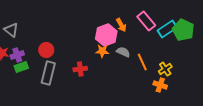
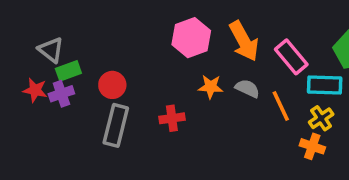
pink rectangle: (146, 21) -> (291, 57), moved
orange arrow: (121, 25) -> (244, 41), size x1.6
cyan rectangle: (167, 29) -> (325, 85), moved, turned 36
pink hexagon: (106, 35) -> (191, 38), moved
green rectangle: (21, 67) -> (68, 71), moved

